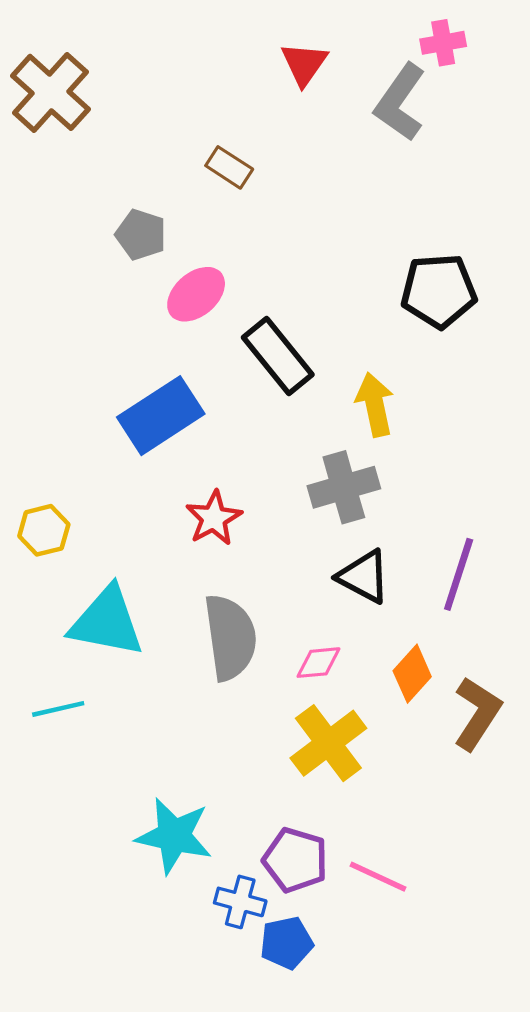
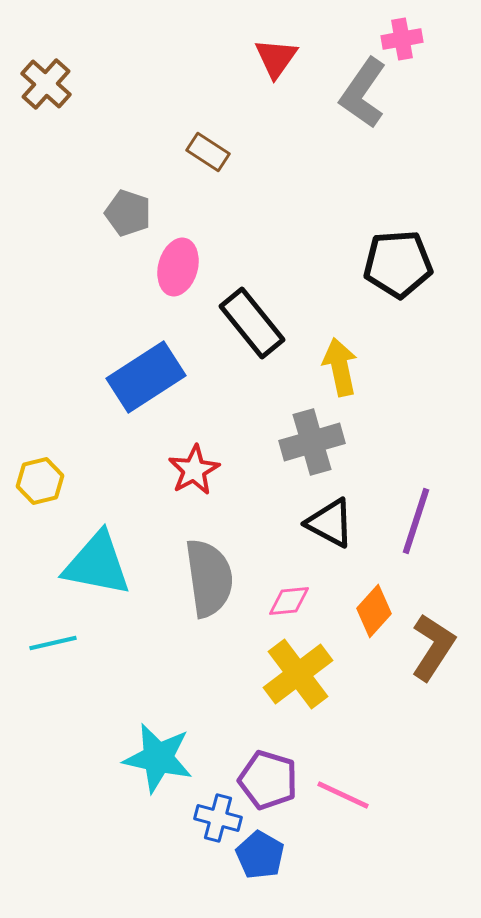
brown cross: (50, 92) -> (46, 84), size x0.7
pink ellipse: (196, 294) -> (178, 267), turned -34
blue pentagon: (287, 943) -> (260, 855), turned -30

